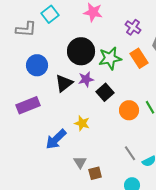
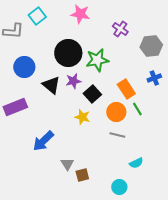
orange rectangle: (139, 58) -> (126, 89), moved
black triangle: (64, 83) -> (51, 85), turned -42
yellow star: (82, 123) -> (82, 117), moved
gray line: (130, 153) -> (117, 135), moved, turned -42

